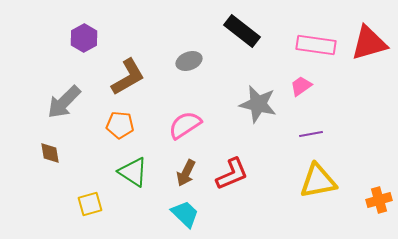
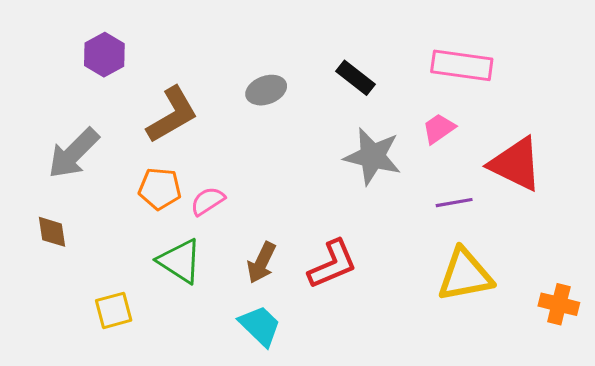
black rectangle: (242, 31) -> (356, 78), moved, size x0.7
red triangle: (369, 43) -> (516, 164), moved, turned 42
pink semicircle: (185, 125) -> (208, 201), moved, size x0.7
orange cross: (379, 200) -> (559, 304), turned 30

